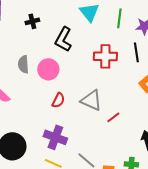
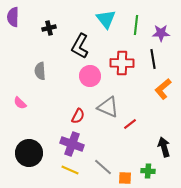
pink circle: (48, 69) -> (90, 76), moved
red semicircle: (58, 100) -> (78, 116), moved

